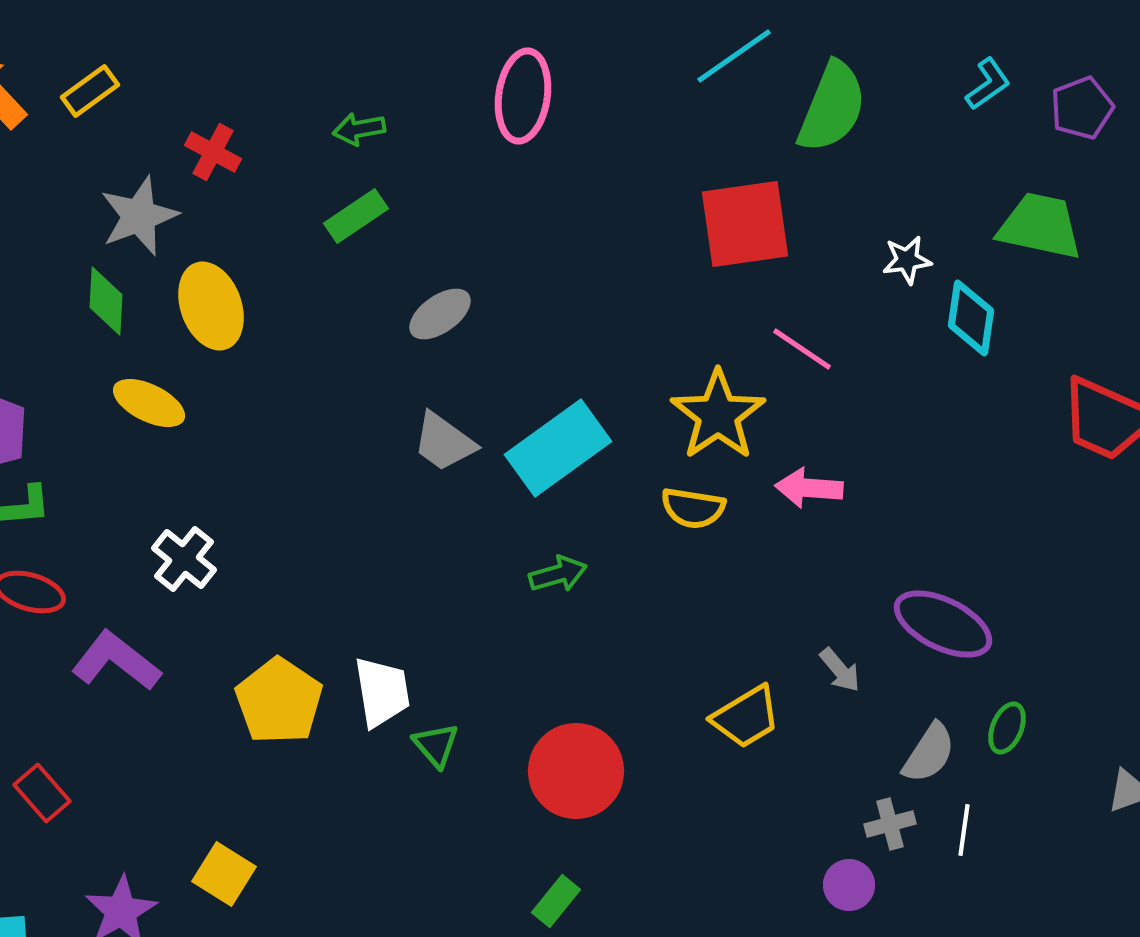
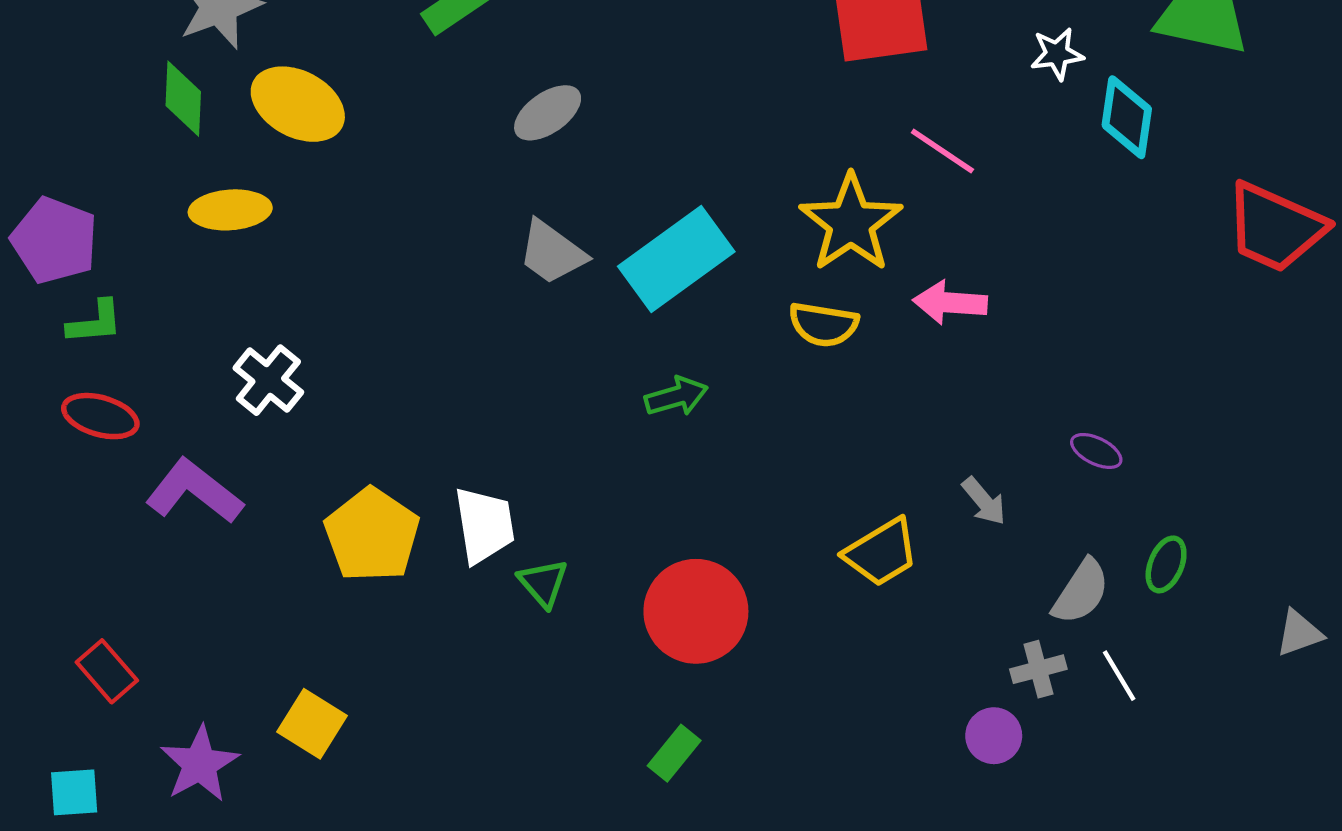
yellow ellipse: (211, 306) -> (298, 104), turned -42
yellow ellipse: (149, 403) -> (230, 210), turned -30
purple ellipse: (943, 624) -> (1096, 451), size x0.5
red rectangle: (42, 793) -> (107, 671), moved
white line: (964, 830) -> (1119, 676), turned -39

